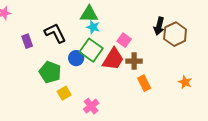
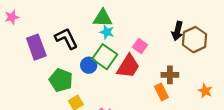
purple rectangle: (27, 41) -> (36, 47), size x1.6
brown cross: (134, 61) -> (170, 75), moved

